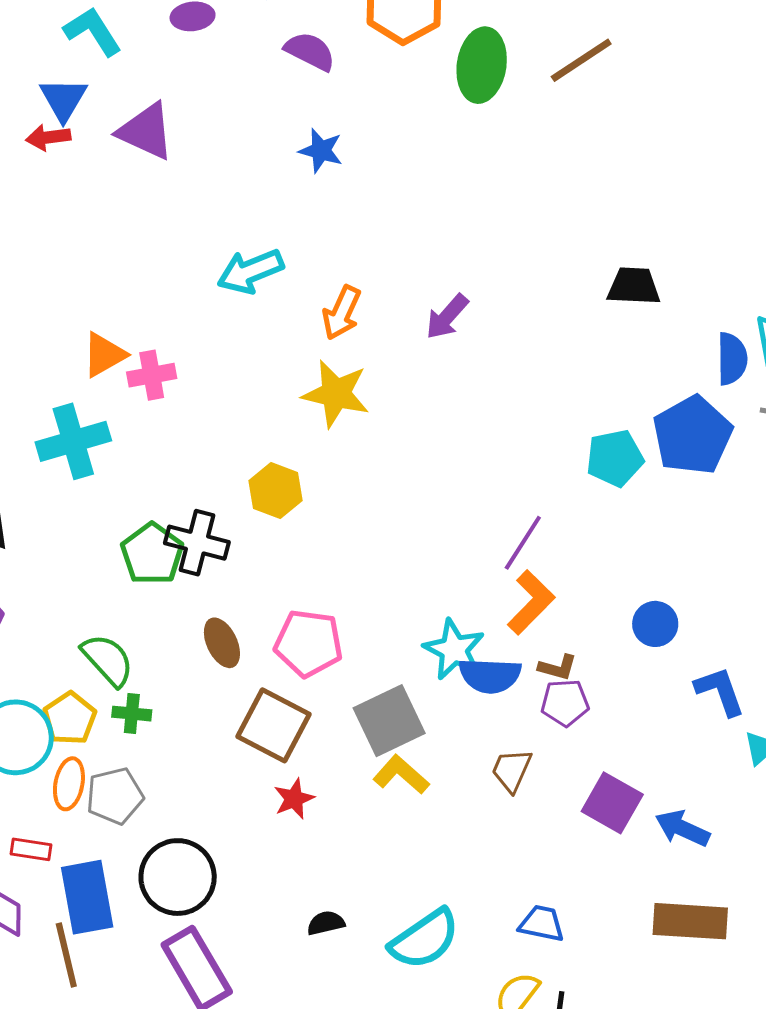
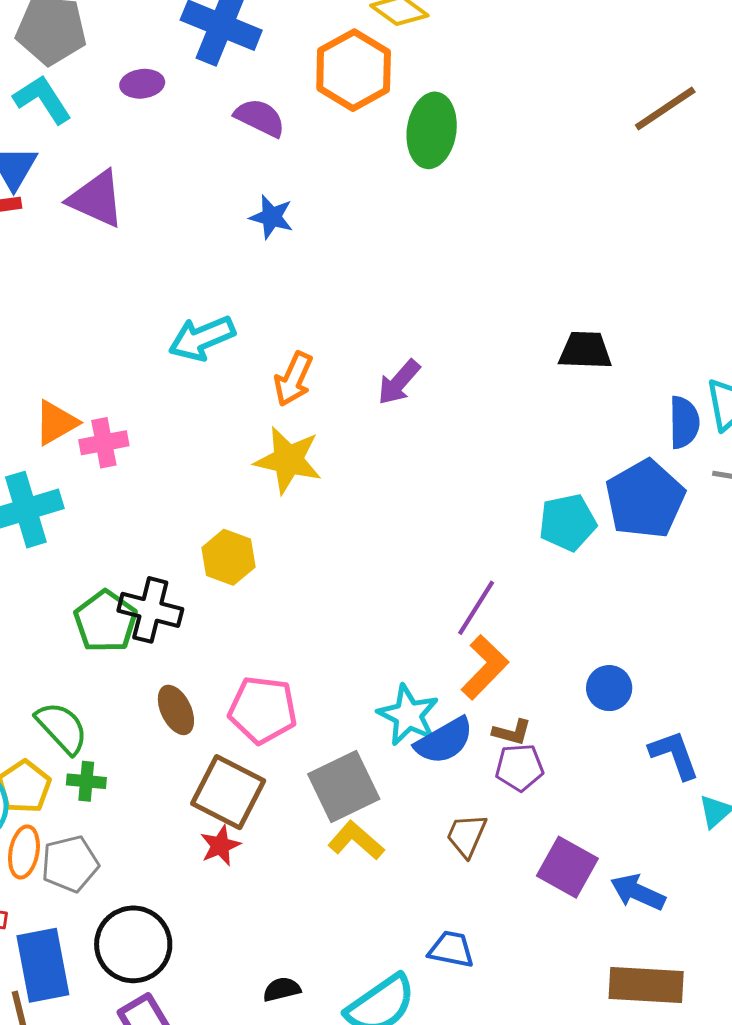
brown line: (581, 60) -> (665, 108), moved
blue semicircle: (490, 676) -> (444, 741), turned -32
red star: (294, 799) -> (220, 846), moved
blue trapezoid: (542, 924) -> (451, 949), moved

